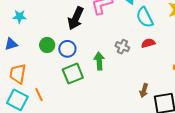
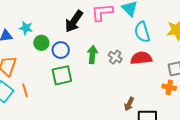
cyan star: (19, 17) -> (26, 28), moved
red semicircle: (148, 43) -> (141, 58), size x1.5
green arrow: (99, 61) -> (92, 55), moved

